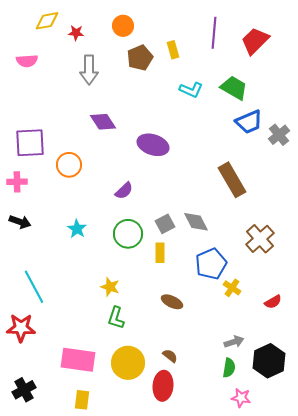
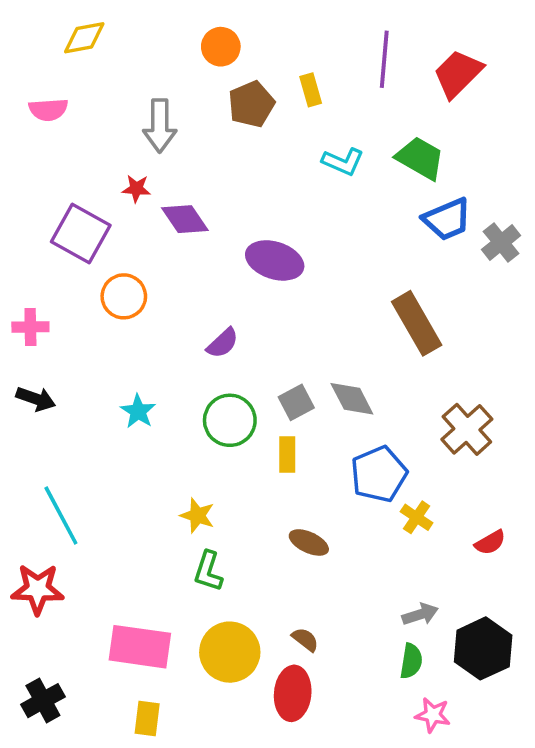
red star: (76, 33) -> (136, 189), moved
purple square: (30, 143) -> (81, 234), moved, turned 32

